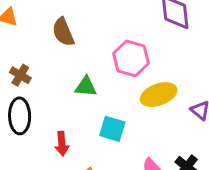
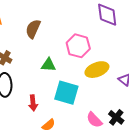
brown semicircle: (63, 32) -> (33, 29), turned 48
cyan square: (112, 129) -> (66, 93), size x1.4

